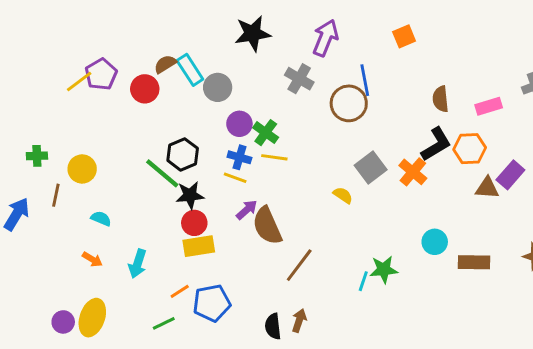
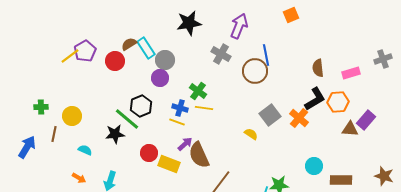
orange square: (404, 36) -> (291, 15), moved
purple circle: (239, 124) -> (160, 78), moved
black star: (190, 195) -> (115, 134), moved
yellow rectangle: (199, 246) -> (169, 164), moved, turned 30

